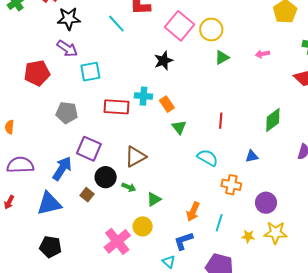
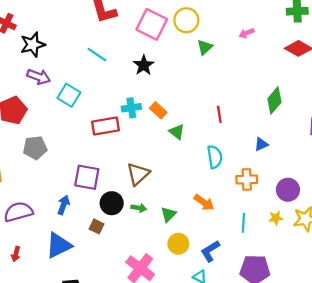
cyan line: (116, 24) -> (97, 55), moved
cyan square: (90, 72) -> (69, 95), turned -35
gray pentagon: (67, 113) -> (35, 148), moved
cyan semicircle: (208, 158) -> (215, 157), turned 65
blue arrow: (62, 169) -> (64, 205), size x0.7
orange arrow: (193, 212) -> (204, 202), moved, turned -66
yellow circle: (143, 226) -> (178, 244), moved
yellow star: (248, 236) -> (276, 218), moved

